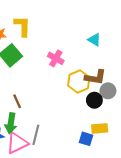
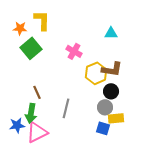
cyan triangle: (94, 40) -> (111, 33), turned -32
gray circle: (108, 91) -> (105, 107), moved
gray line: (36, 135) -> (66, 108), moved

